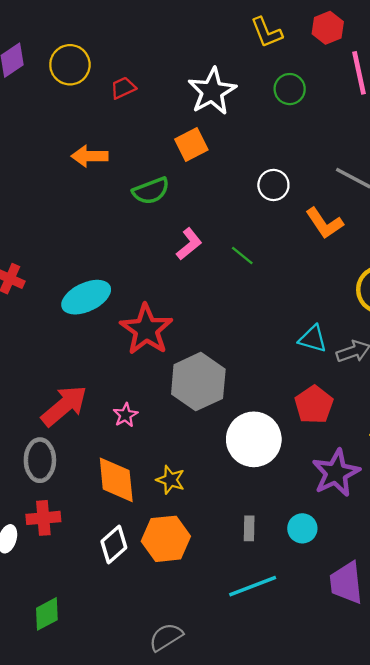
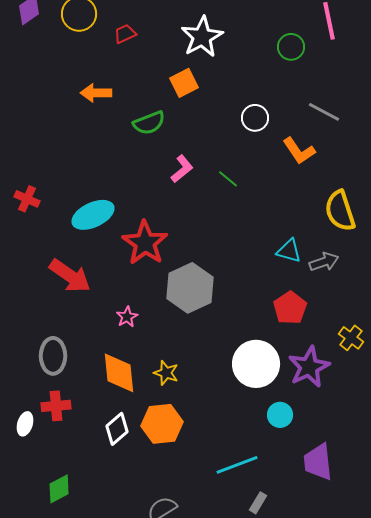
green circle: (290, 89) -> (291, 47), moved
red arrow: (64, 406) -> (70, 276), moved, turned 75
white circle: (254, 439) -> (256, 364), moved
gray rectangle: (249, 528) -> (258, 503), moved, turned 30

